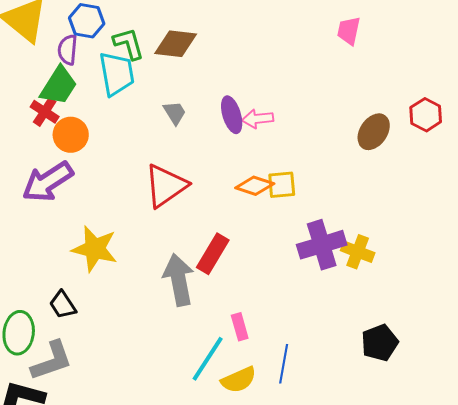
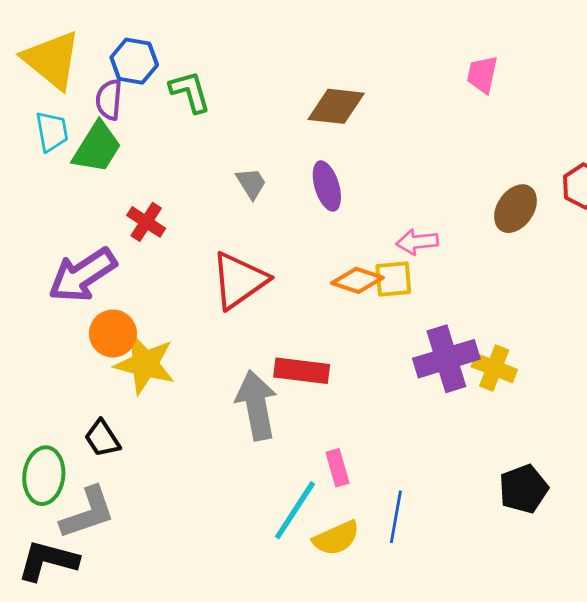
brown diamond: (176, 44) -> (336, 106), moved
cyan trapezoid: (117, 74) -> (52, 132), moved, size x0.7
red cross: (45, 112) -> (146, 222), moved
pink arrow: (258, 119) -> (417, 242), moved
orange circle: (71, 135) -> (113, 333), moved
red rectangle: (213, 254) -> (302, 371), turned 66

